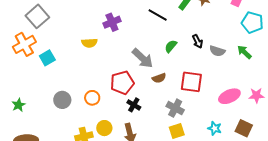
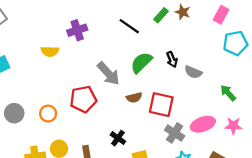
cyan pentagon: (252, 22) -> (235, 43), turned -30
green semicircle: (171, 46) -> (141, 63), size x1.5
green arrow: (244, 52) -> (228, 93), moved
brown semicircle: (159, 78) -> (134, 98), moved
black cross: (134, 105) -> (118, 138), moved
gray cross: (175, 108) -> (175, 133), moved

